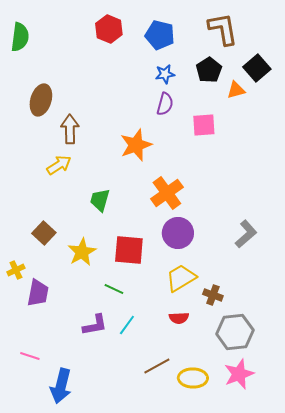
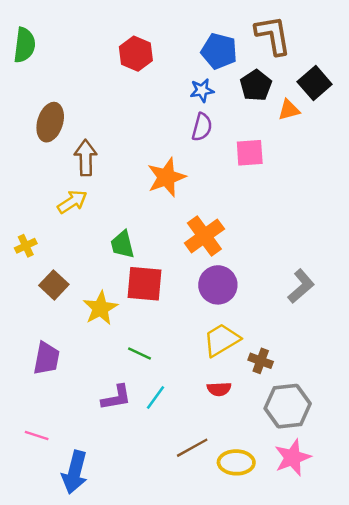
red hexagon: (109, 29) -> (136, 54), moved
blue pentagon: (160, 35) -> (219, 51), moved
green trapezoid: (100, 200) -> (122, 245), turned -30
red square: (129, 250) -> (144, 284), moved
yellow cross: (16, 270) -> (26, 246), moved

